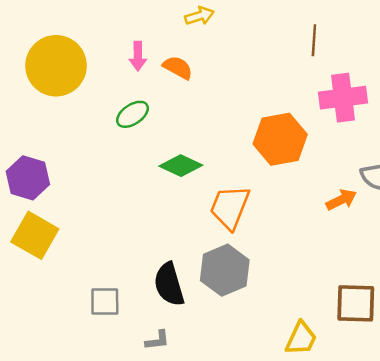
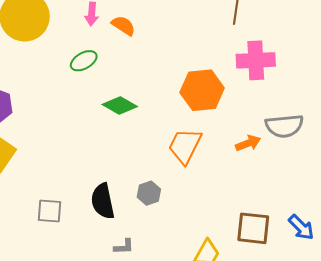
orange trapezoid: (230, 207) -> (185, 146), moved
gray hexagon: (225, 270) -> (149, 193), size x0.6
gray L-shape: (157, 340) -> (124, 247), moved

